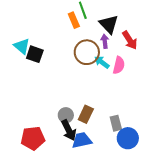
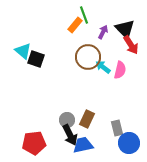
orange rectangle: (74, 20) -> (75, 25), turned 63
black triangle: (109, 24) -> (125, 29), moved
purple arrow: (105, 41) -> (103, 32), moved, turned 32

